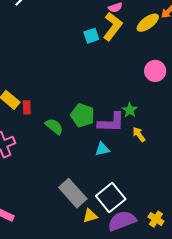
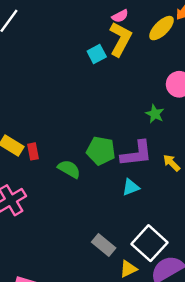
green star: (130, 110) -> (155, 114), moved
gray rectangle: (73, 193) -> (104, 245), size x0.7

